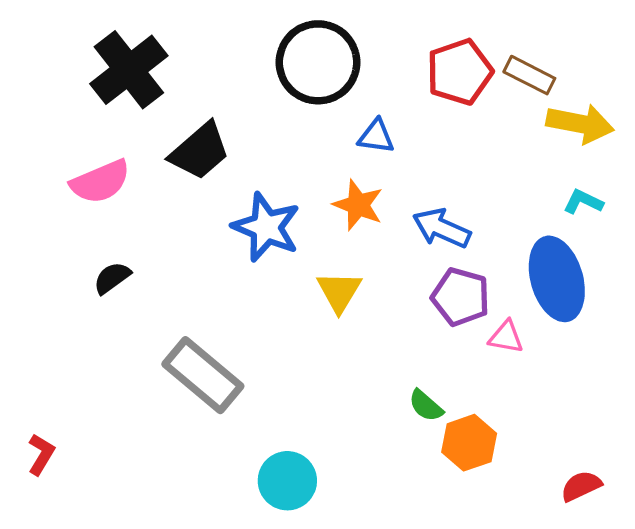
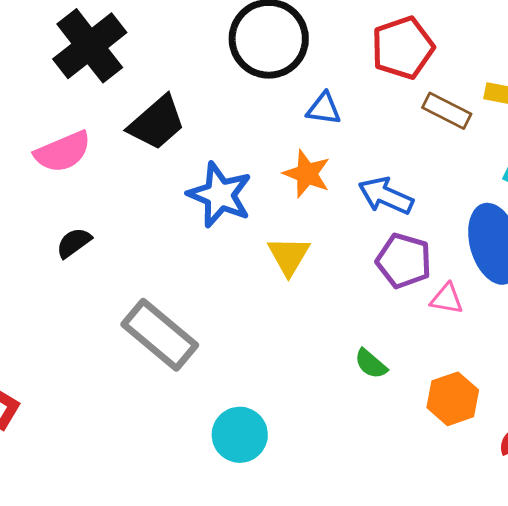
brown rectangle: (529, 75) -> (447, 111), moved
orange hexagon: (469, 443) -> (453, 399), moved

